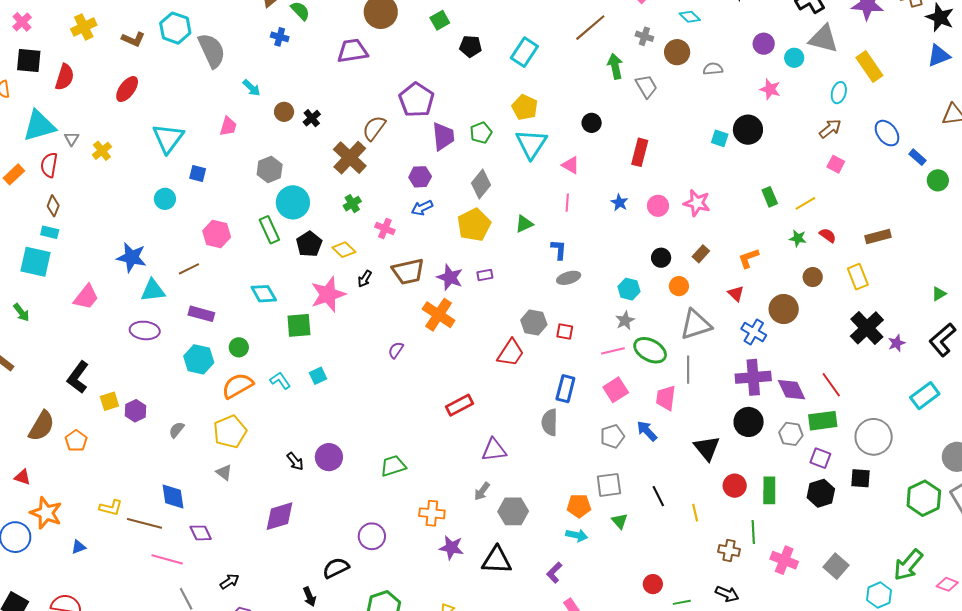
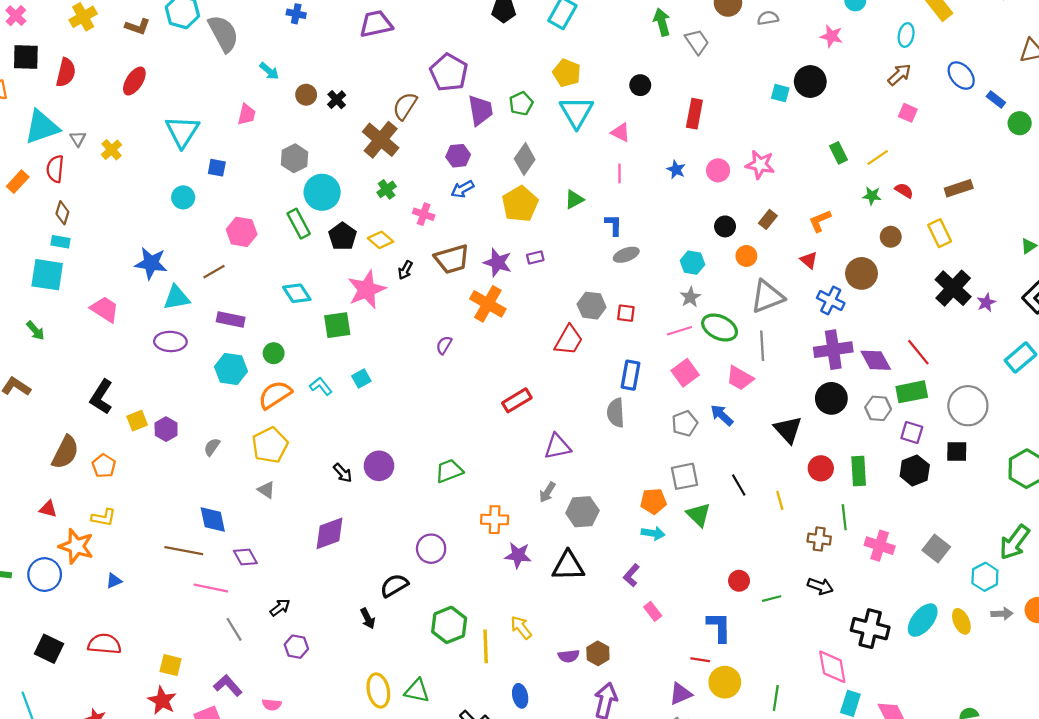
pink trapezoid: (86, 297) -> (105, 309), turned -92
pink trapezoid: (666, 398) -> (740, 378), turned -64
yellow L-shape: (111, 508) -> (103, 518), moved
green triangle: (620, 521) -> (699, 515), size x1.4

